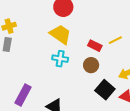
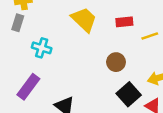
red rectangle: (95, 46) -> (124, 22), moved, turned -40
cyan cross: (60, 59) -> (42, 48), moved

